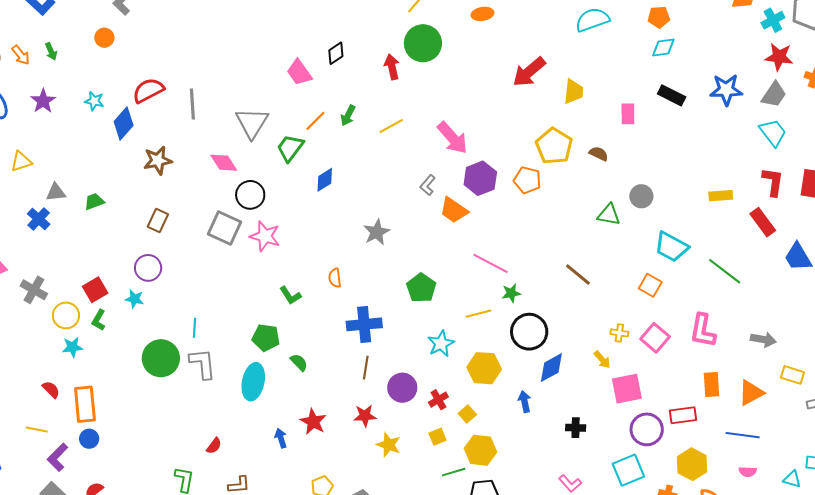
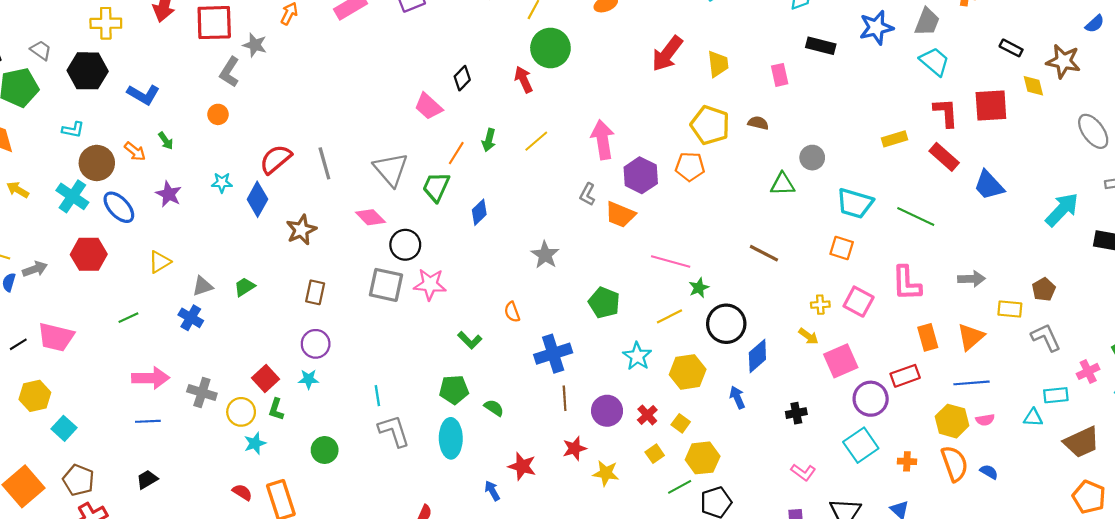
pink arrow: (452, 138) -> (603, 140), turned -135
green circle: (161, 358) -> (325, 450), moved, size x0.7
yellow hexagon: (692, 464) -> (952, 421), moved

